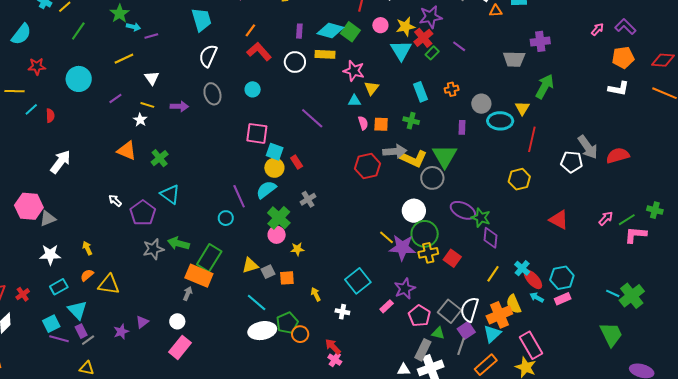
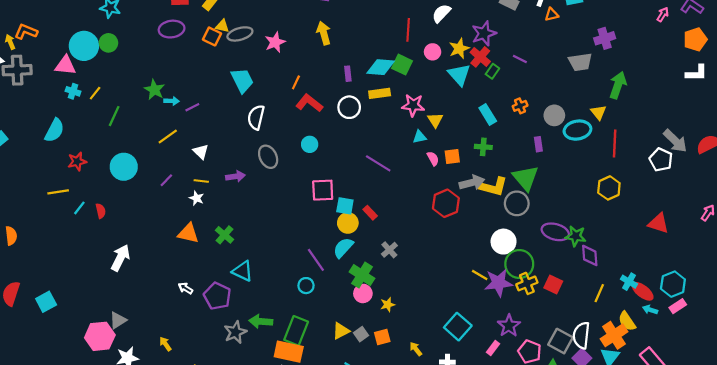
white pentagon: (572, 162) -> (661, 160), turned 30
pink hexagon: (29, 206) -> (100, 336), moved

